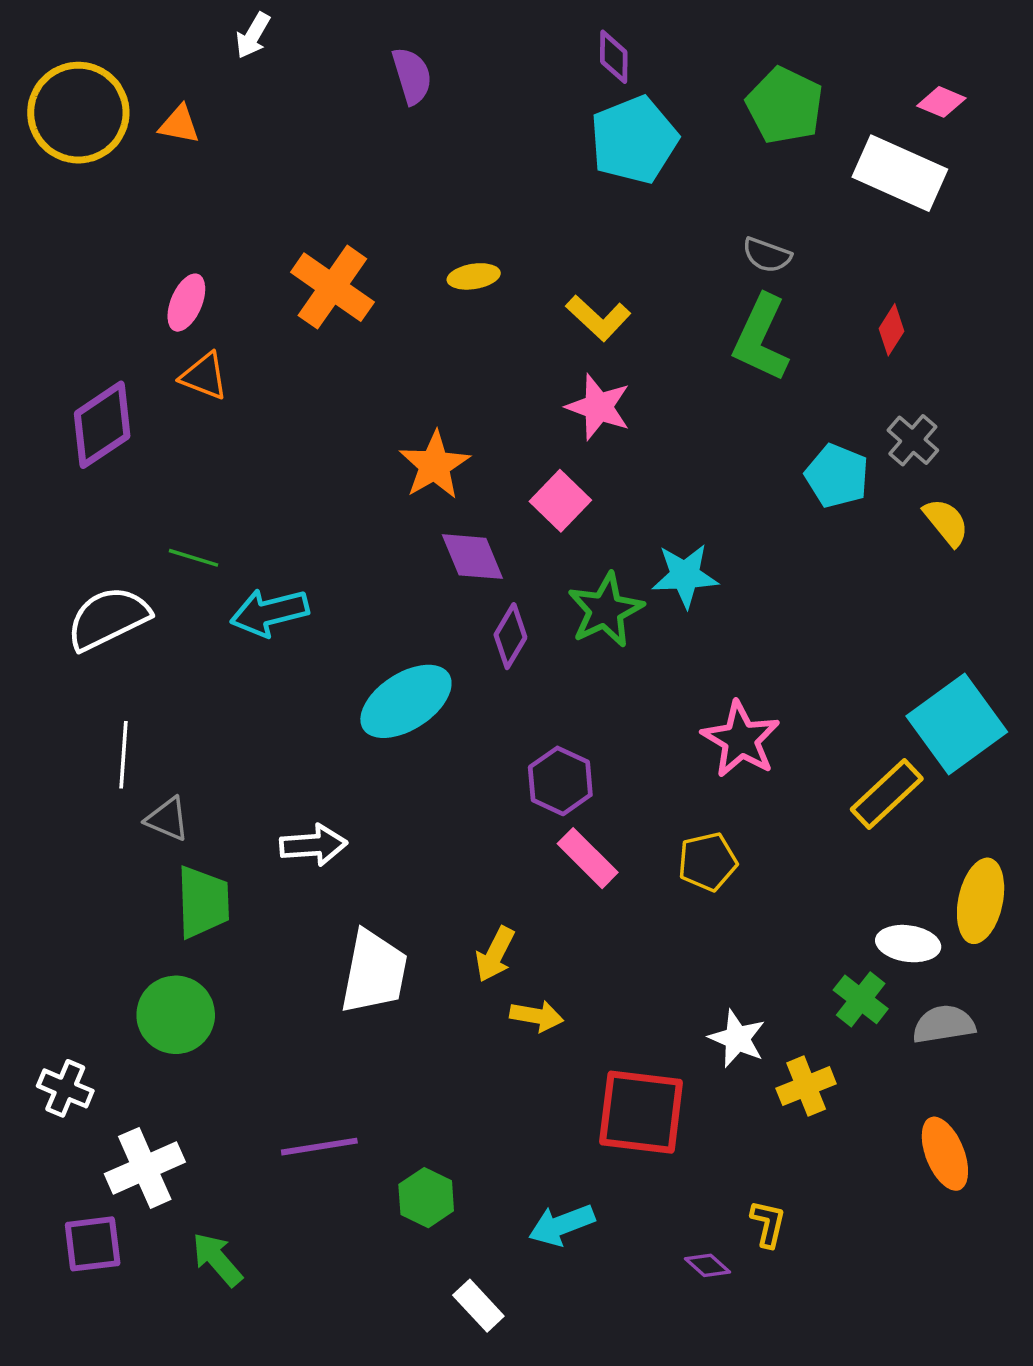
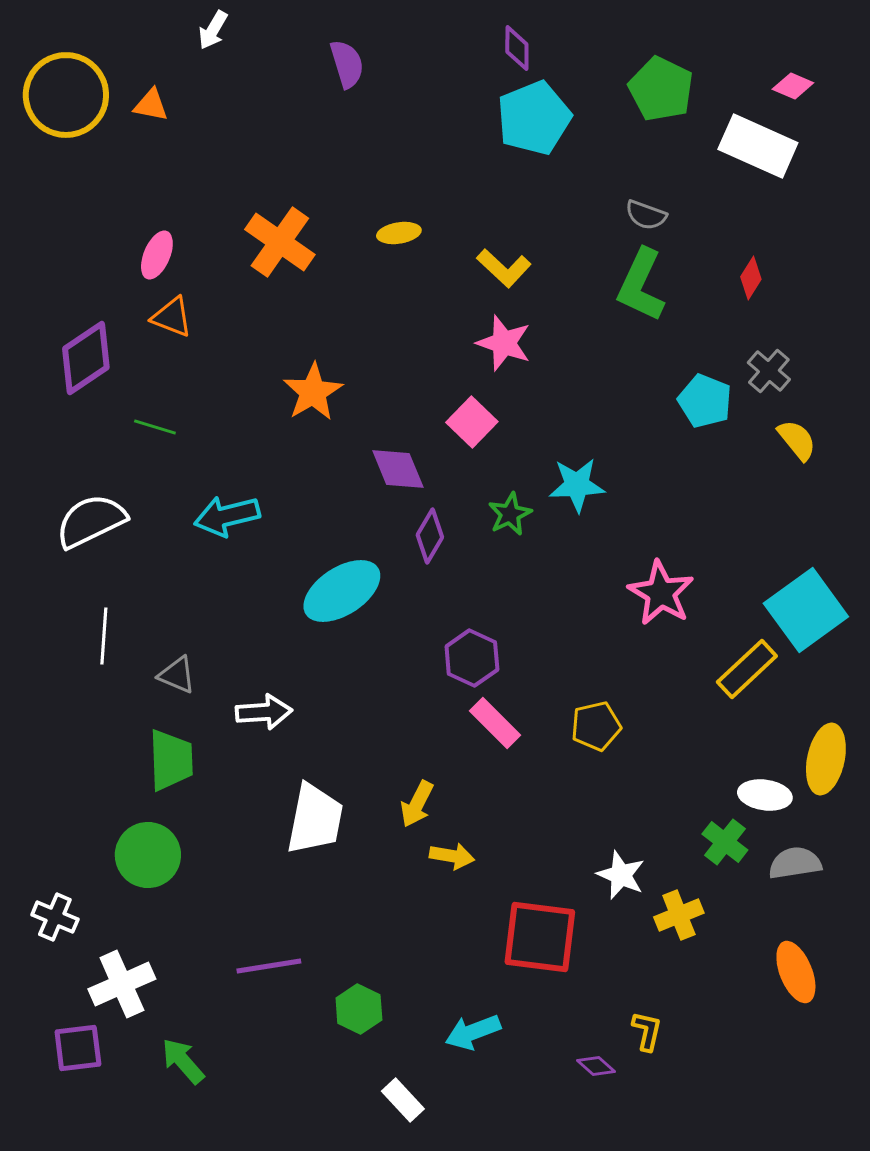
orange star: (434, 465) -> (313, 392), moved
green line: (194, 558) -> (155, 427), moved
green star: (605, 610) -> (510, 514), size x0.7
pink star: (741, 739) -> (661, 593), moved
gray triangle: (167, 819) -> (177, 675), moved

